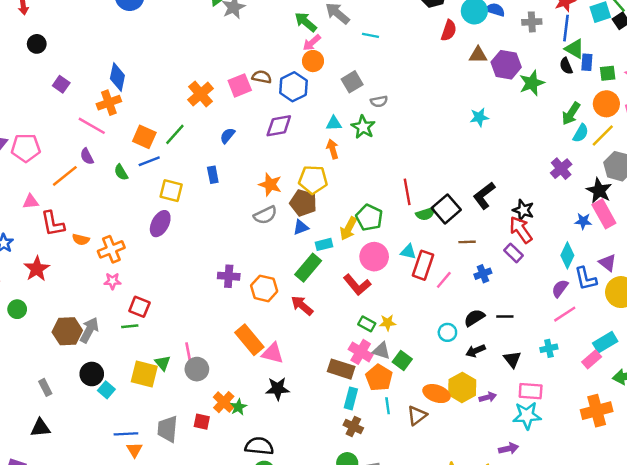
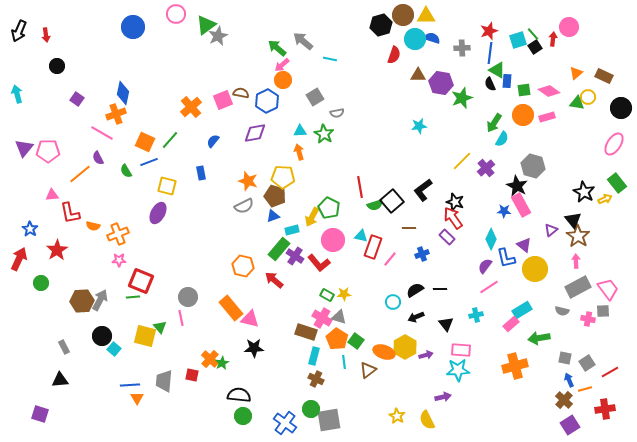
yellow line: (603, 136) -> (462, 161), moved
purple cross: (229, 276) -> (295, 256), moved, turned 30
red square: (139, 307) -> (141, 281), size x1.4
green square: (402, 361) -> (356, 341), moved
gray circle: (197, 369) -> (188, 297), moved

